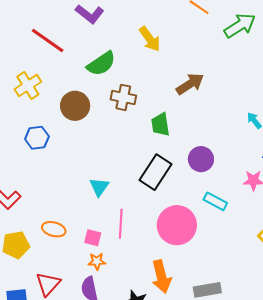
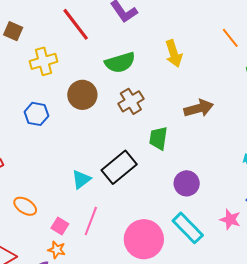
brown cross: (123, 97) -> (131, 101), turned 30
black rectangle: (155, 172) -> (119, 167), moved
cyan rectangle: (215, 201) -> (188, 228), size x1.4

